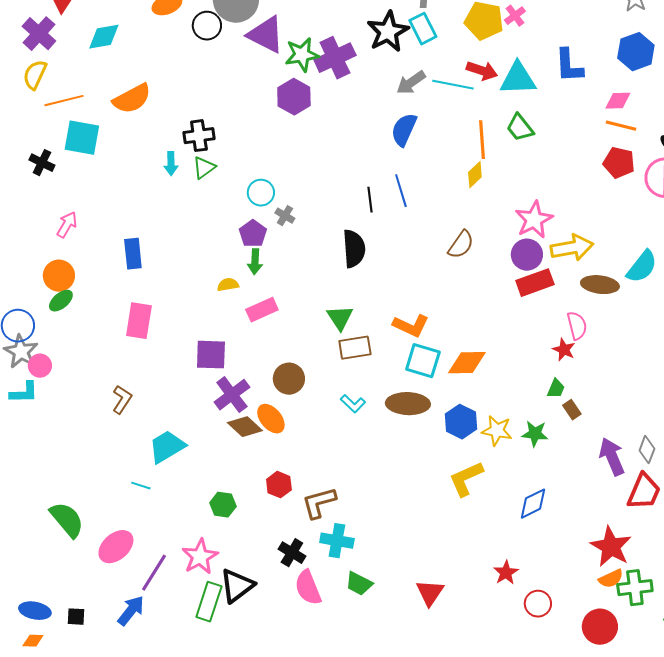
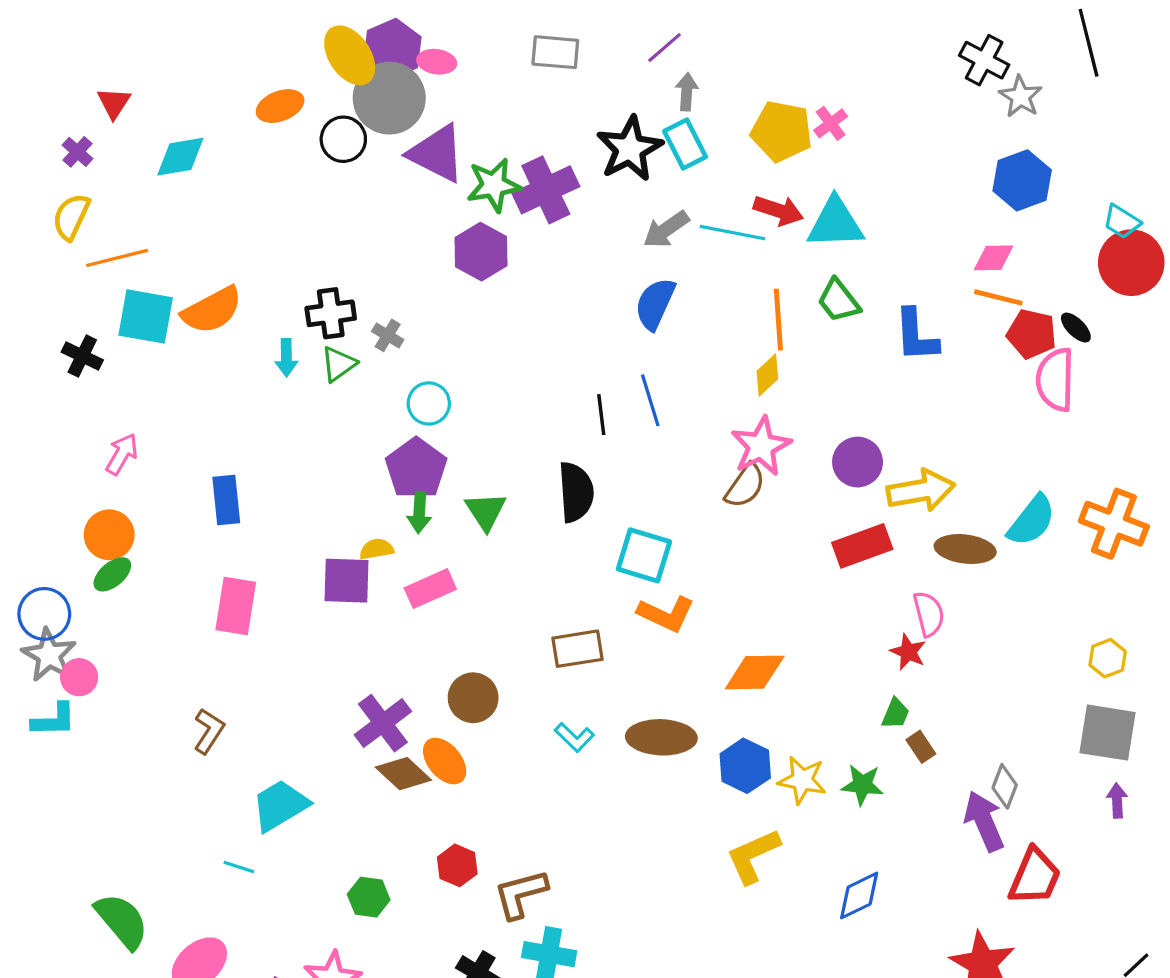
purple cross: (39, 34) -> (78, 152), size x0.6
blue L-shape: (569, 66) -> (916, 335), moved
orange semicircle: (132, 99) -> (212, 310), moved
red pentagon: (619, 163) -> (1032, 334), moved
gray cross: (285, 216) -> (388, 335), moved
pink star: (534, 220) -> (761, 446), moved
purple pentagon: (253, 234) -> (416, 468), size x1.4
purple circle: (527, 255) -> (858, 462), moved
green triangle: (340, 318) -> (486, 511), moved
purple square: (211, 355) -> (346, 581), moved
cyan square: (423, 361) -> (644, 555), moved
gray diamond: (647, 450) -> (1005, 786), moved

